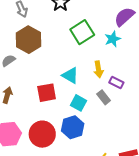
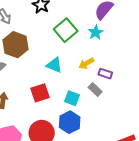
yellow arrow: (98, 69) -> (86, 63), turned 77
cyan triangle: (70, 75) -> (54, 65), moved

